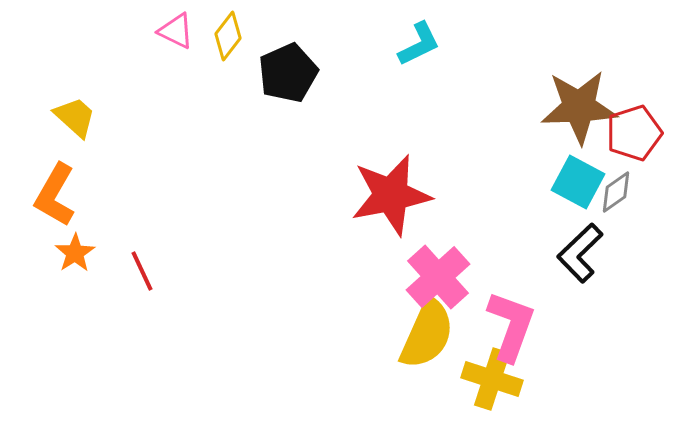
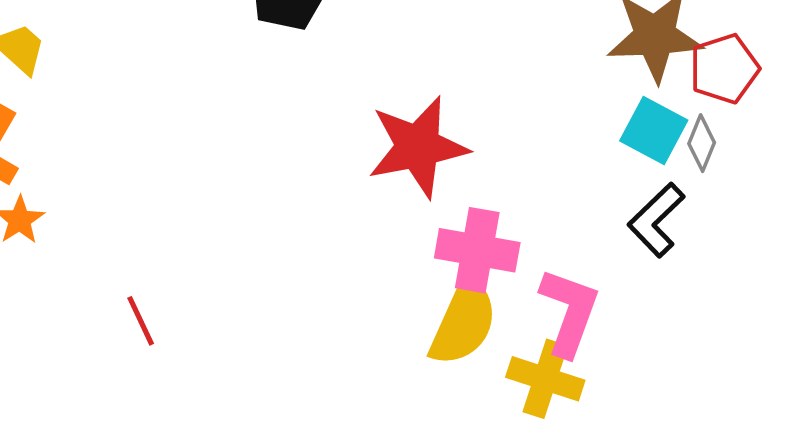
gray diamond: (616, 192) -> (702, 143), turned -33
red line: (142, 271) -> (141, 321), moved
pink cross: (438, 277) -> (477, 250), turned -38

